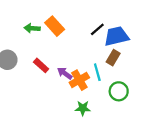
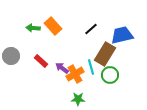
blue trapezoid: (116, 36) -> (122, 35), moved
brown rectangle: (113, 58) -> (105, 54), size x1.6
green circle: (119, 91) -> (110, 75), moved

